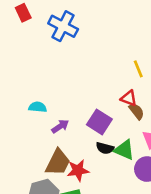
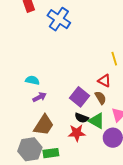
brown semicircle: (137, 111) -> (101, 98), moved
purple arrow: (60, 126) -> (40, 97), moved
red star: (78, 170) -> (77, 133), moved

